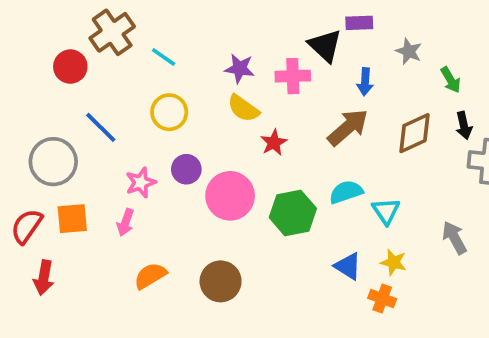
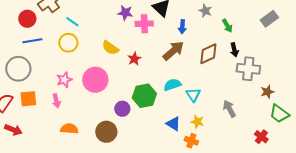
cyan line: (164, 57) -> (72, 22), moved
purple star: (240, 68) -> (125, 13), moved
yellow semicircle: (243, 108) -> (110, 48), moved
yellow circle: (169, 112) -> (68, 43), moved
blue line: (101, 127) -> (32, 41), moved, turned -54
purple circle: (186, 169) -> (122, 109), moved
pink circle: (230, 196) -> (95, 80), moved
pink arrow: (125, 222) -> (56, 101), turned -32
orange semicircle: (150, 276) -> (69, 129), turned 36
red arrow: (44, 278) -> (13, 130), turned -78

